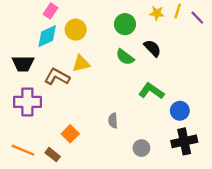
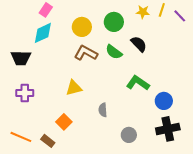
yellow circle: (76, 30) -> (82, 27), moved
yellow triangle: (81, 64) -> (74, 88), moved
brown L-shape: (57, 77) -> (86, 53), moved
purple cross: (27, 102) -> (25, 93), size x0.7

